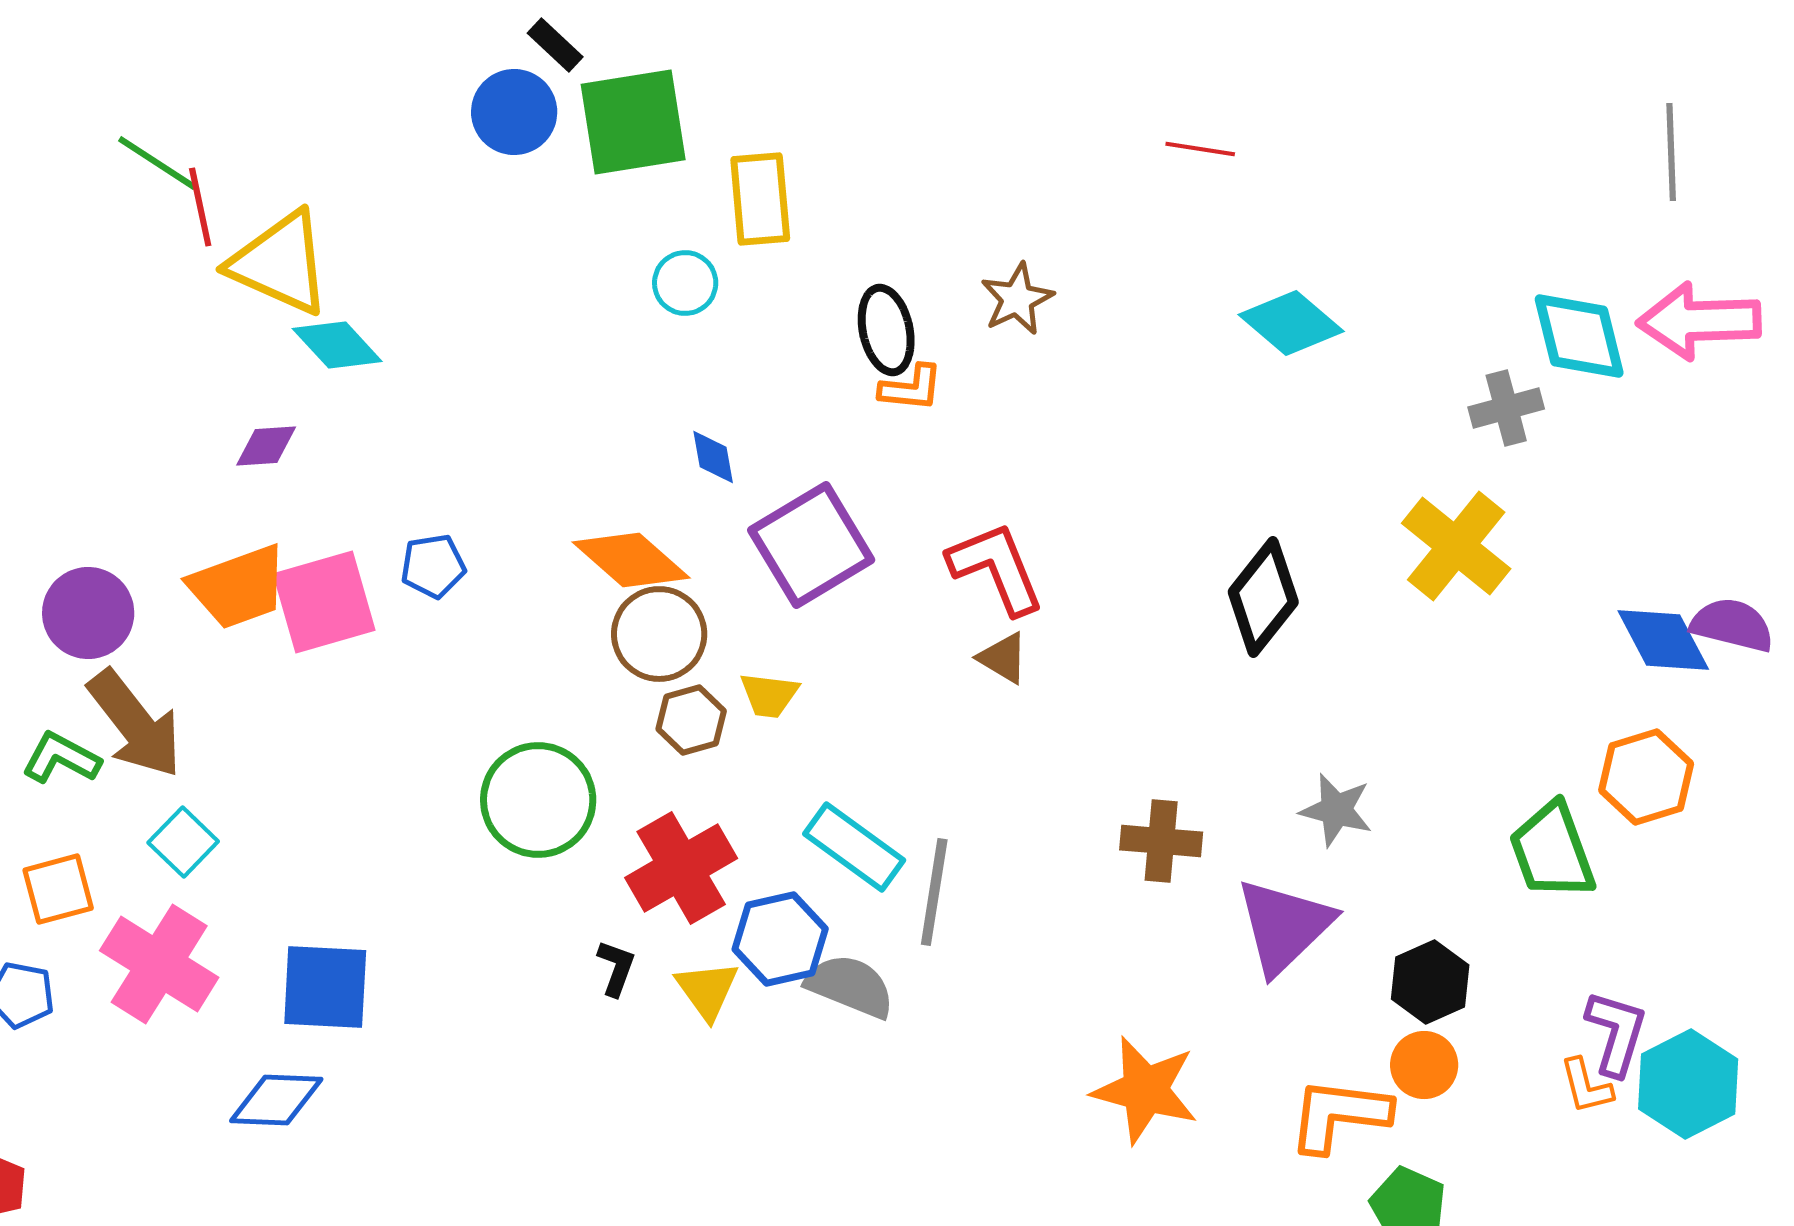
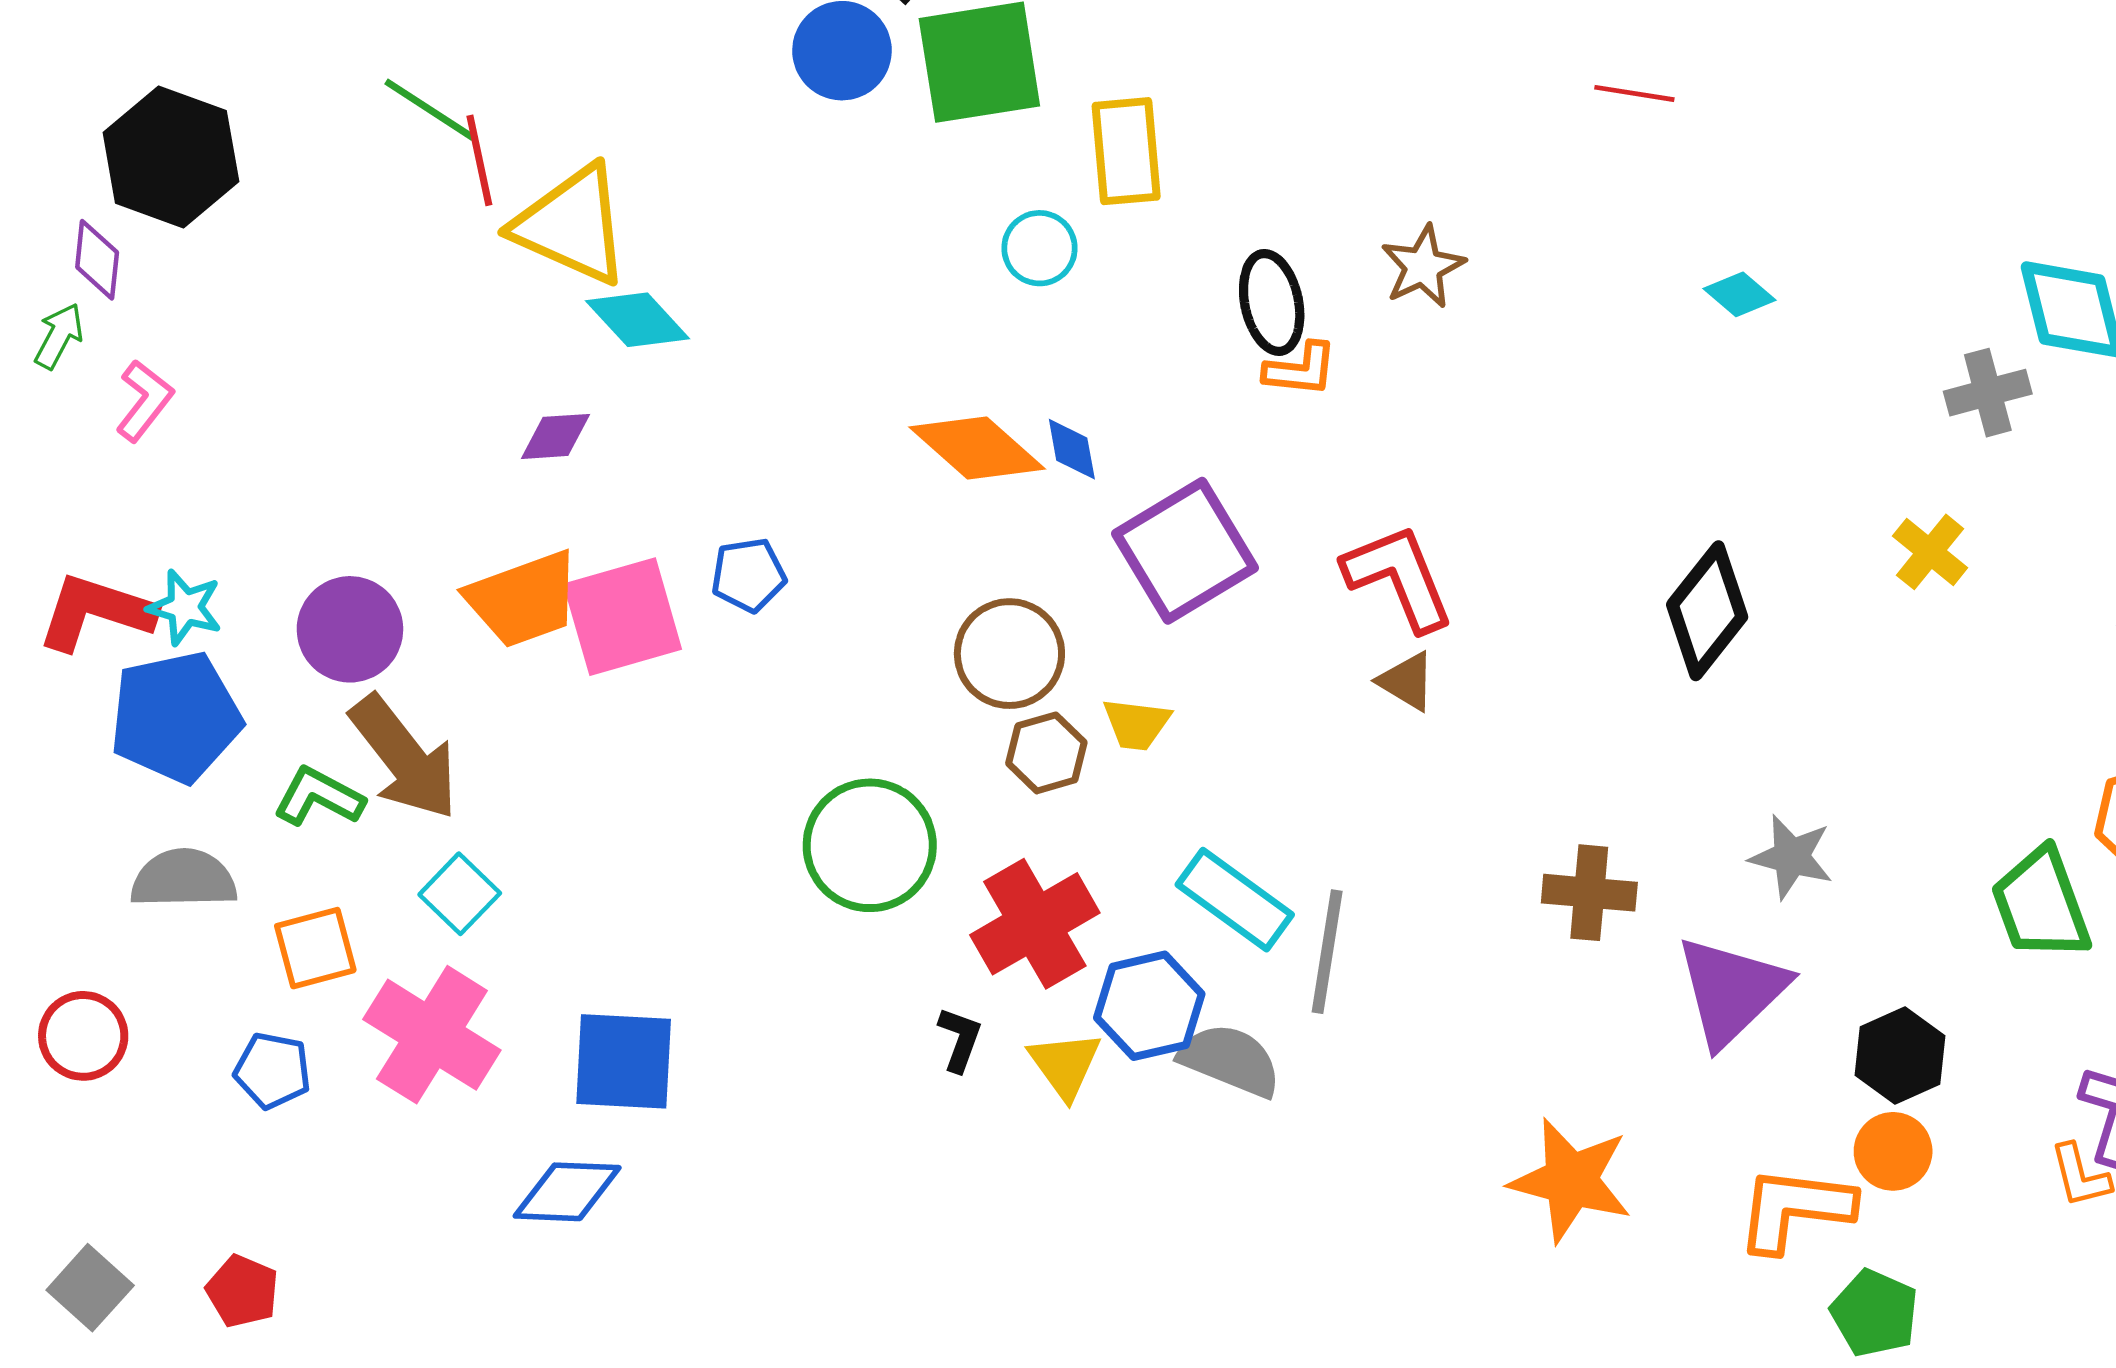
cyan diamond: (1291, 323) -> (1739, 294), size x0.6
yellow cross: (1456, 546) -> (1930, 552), size x0.6
orange diamond: (631, 560) -> (977, 448), moved

